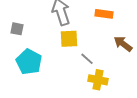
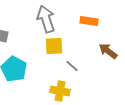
yellow cross: (98, 80) -> (60, 91), moved

